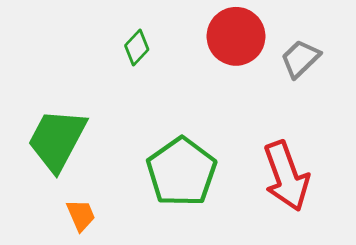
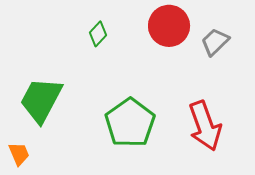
orange trapezoid: (81, 215) -> (19, 154), moved

